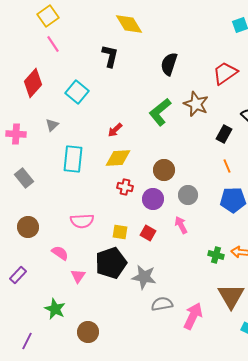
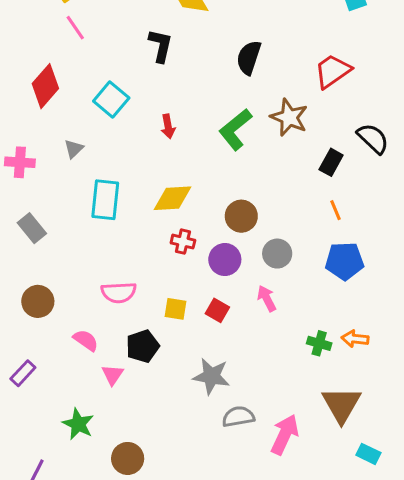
red arrow: (115, 130) -> (168, 126), moved, turned -56
black pentagon: (111, 263) -> (143, 346), moved, size x0.7

